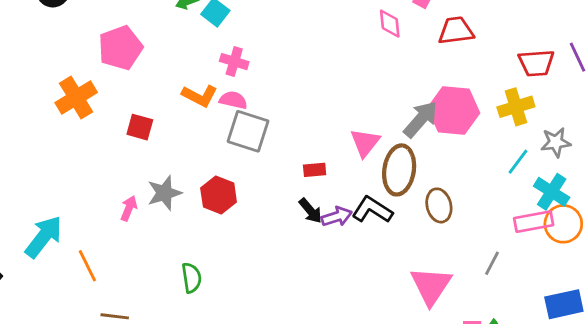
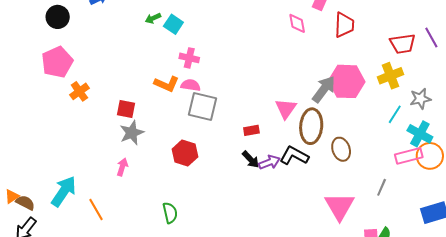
red trapezoid: (456, 31) -> (344, 25), turned 104
pink pentagon: (120, 48) -> (57, 62), moved
orange cross: (76, 98) -> (79, 91), size x0.7
gray star: (164, 193) -> (132, 133), moved

